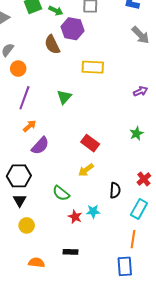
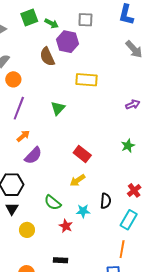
cyan star: (93, 211) -> (83, 211), moved
yellow circle: (27, 225) -> (27, 230), moved

